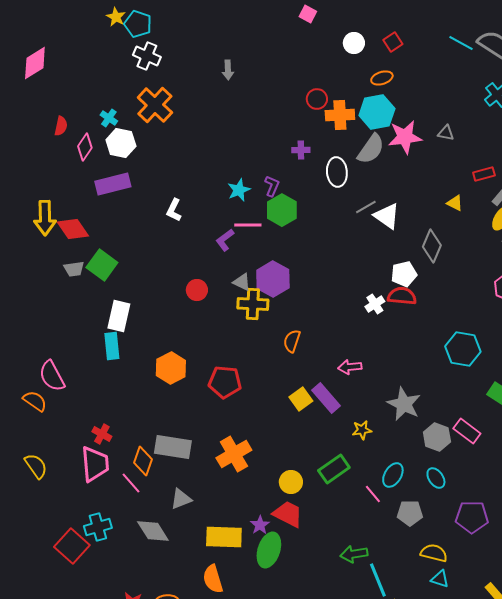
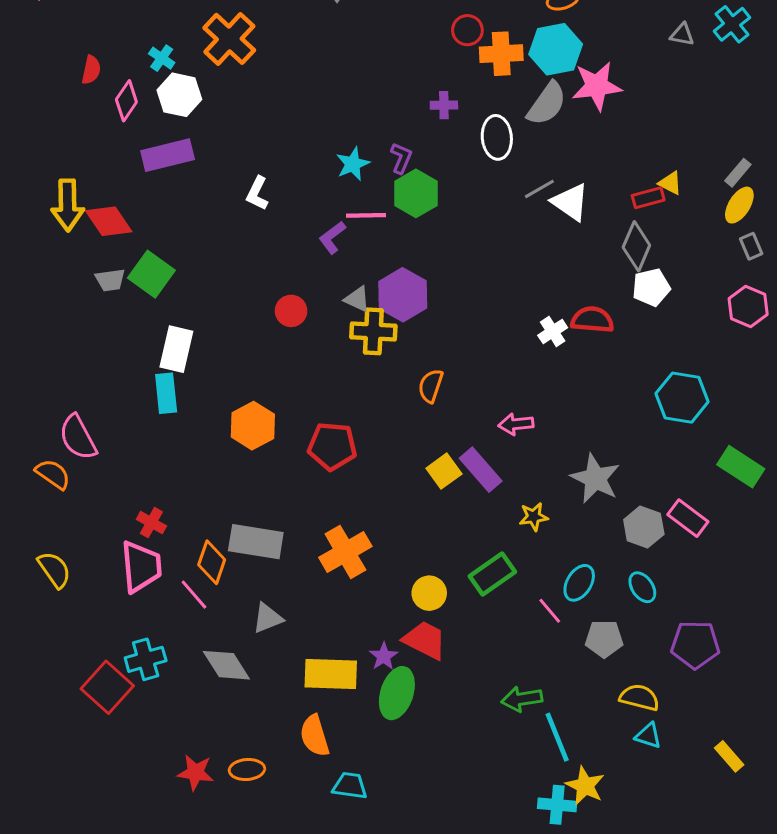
gray triangle: (446, 133) -> (682, 35), moved
red rectangle: (484, 174) -> (648, 198), moved
white pentagon: (404, 274) -> (651, 287), moved

